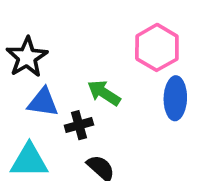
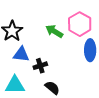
green arrow: (104, 93) -> (54, 31), moved

